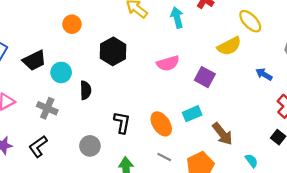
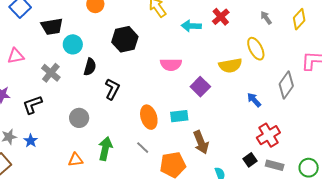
cyan arrow: (177, 17) -> (191, 26), turned -90
black L-shape: (122, 122) -> (112, 89), moved

